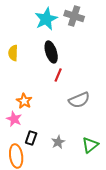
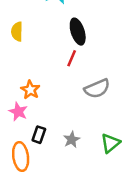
black ellipse: (51, 52) -> (78, 32), moved

